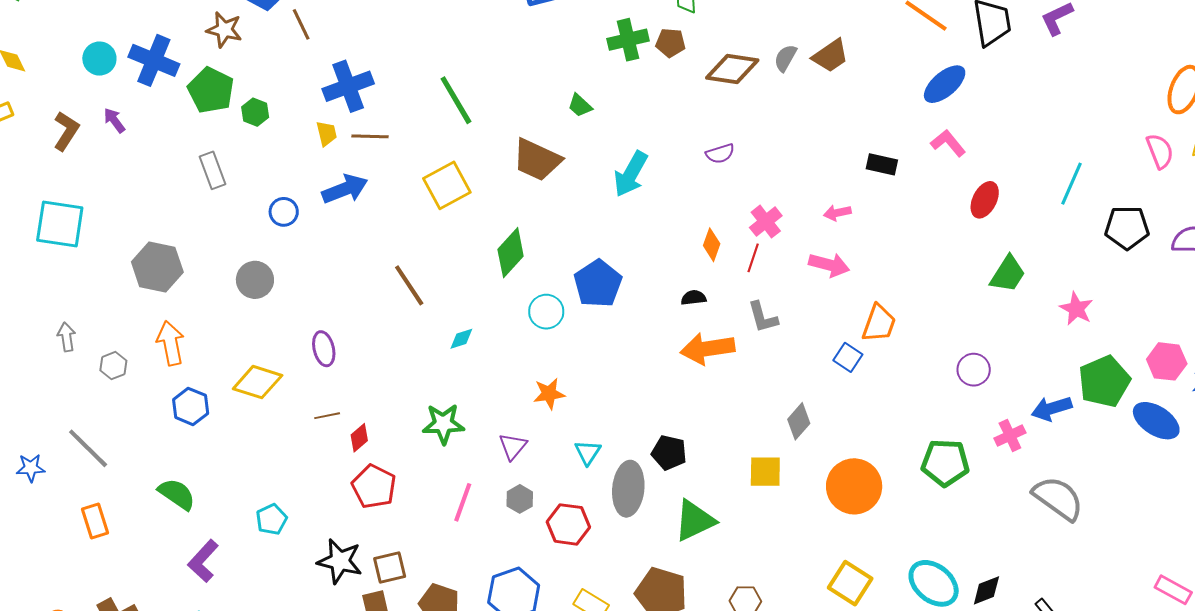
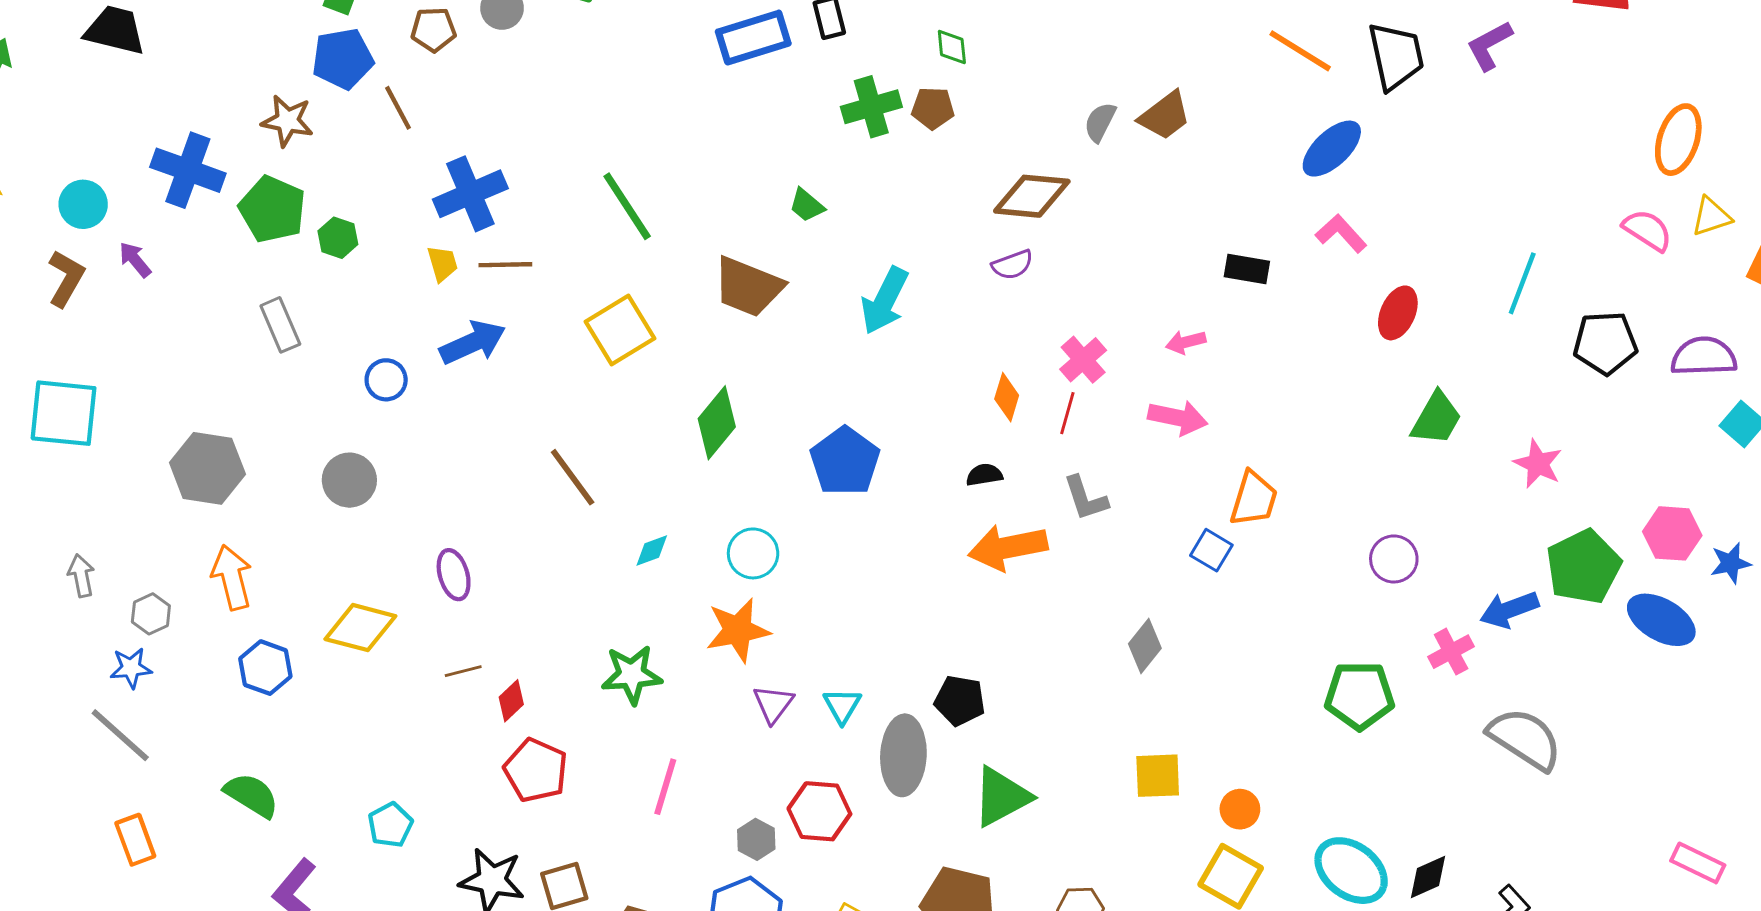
cyan circle: (99, 59) -> (83, 204), moved
brown diamond: (732, 69) -> (1032, 196), moved
pink semicircle: (1160, 151) -> (1647, 230), turned -33
cyan circle: (546, 312) -> (753, 553), moved
orange star: (549, 394) -> (738, 630), moved, size x1.4
purple triangle: (513, 446) -> (773, 704), moved
blue star: (31, 468) -> (131, 668), moved
yellow square: (765, 472) -> (1158, 776), moved
orange circle: (854, 486) -> (1240, 809), moved, size x0.5
gray hexagon: (520, 499) -> (756, 839), moved

